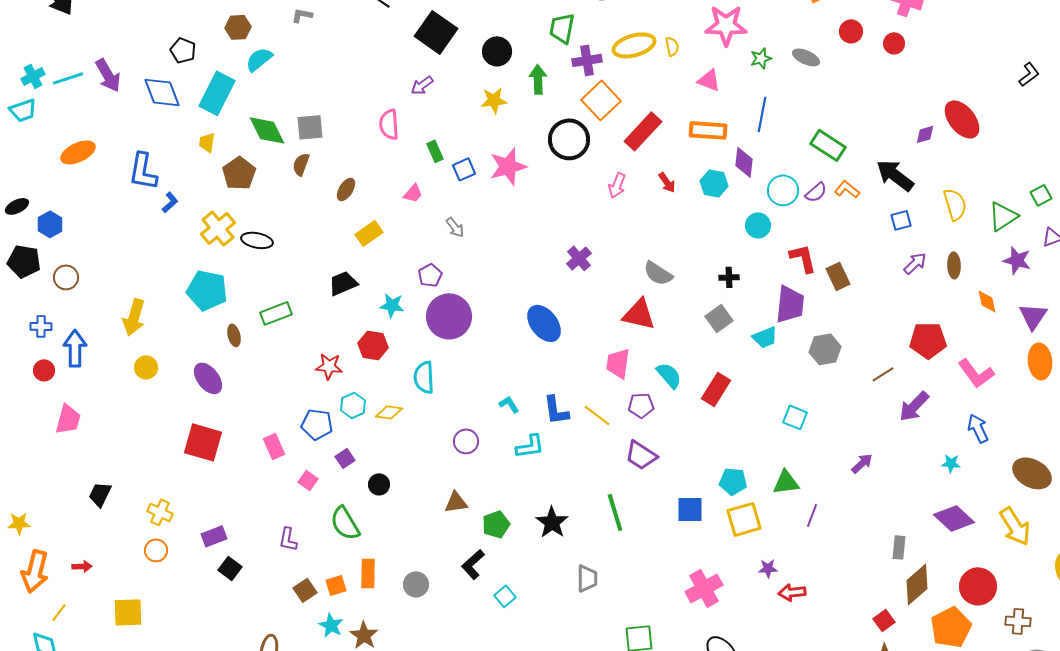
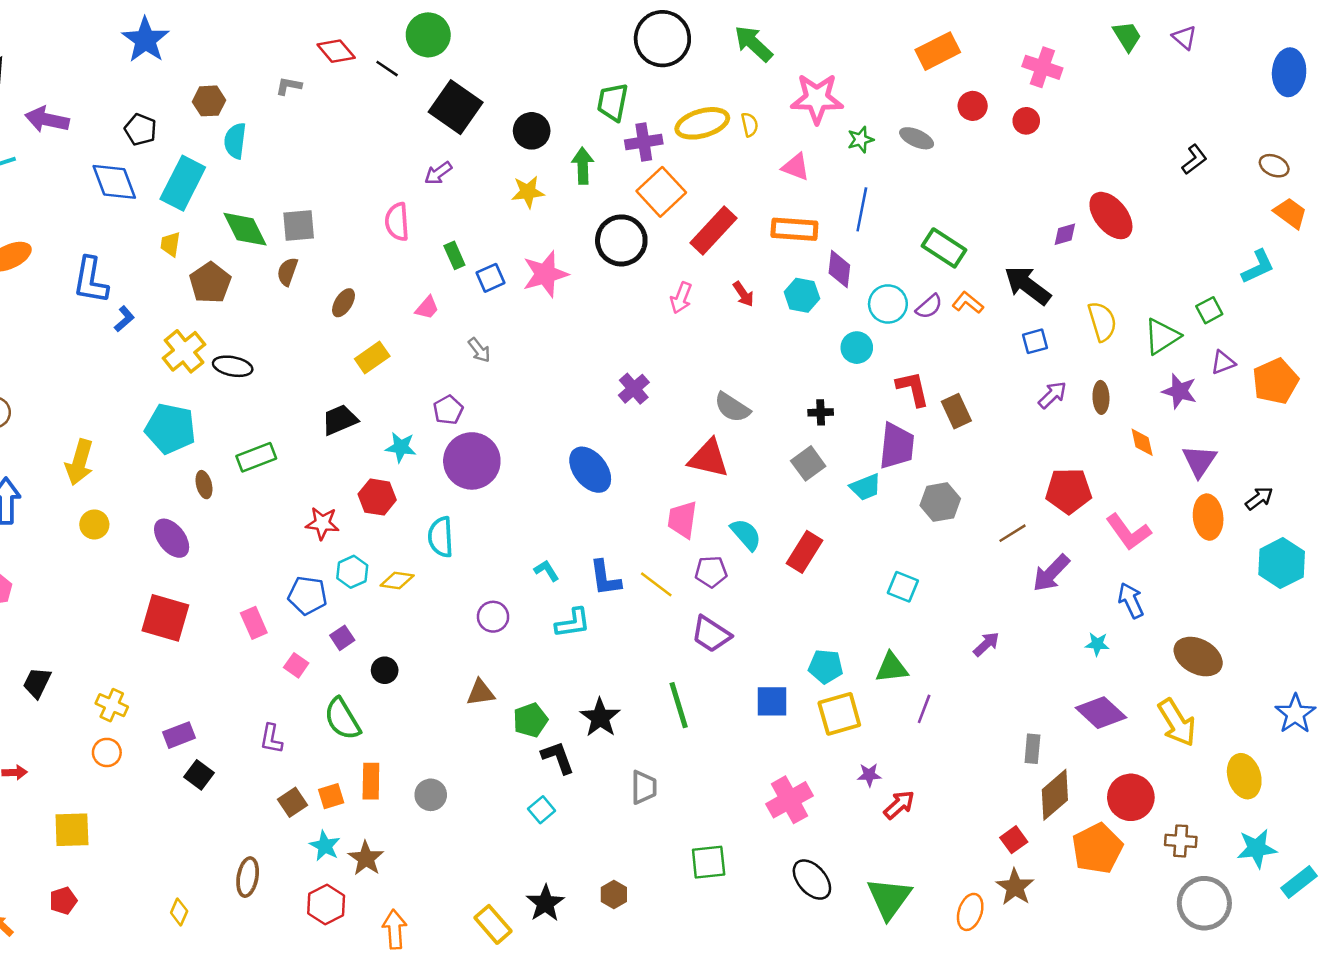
cyan semicircle: (259, 59) -> (235, 141), turned -44
purple arrow: (108, 75) -> (47, 120), moved, turned 132
black L-shape: (473, 564) -> (558, 757), moved, turned 112
red arrow: (792, 592) -> (899, 805), turned 144

